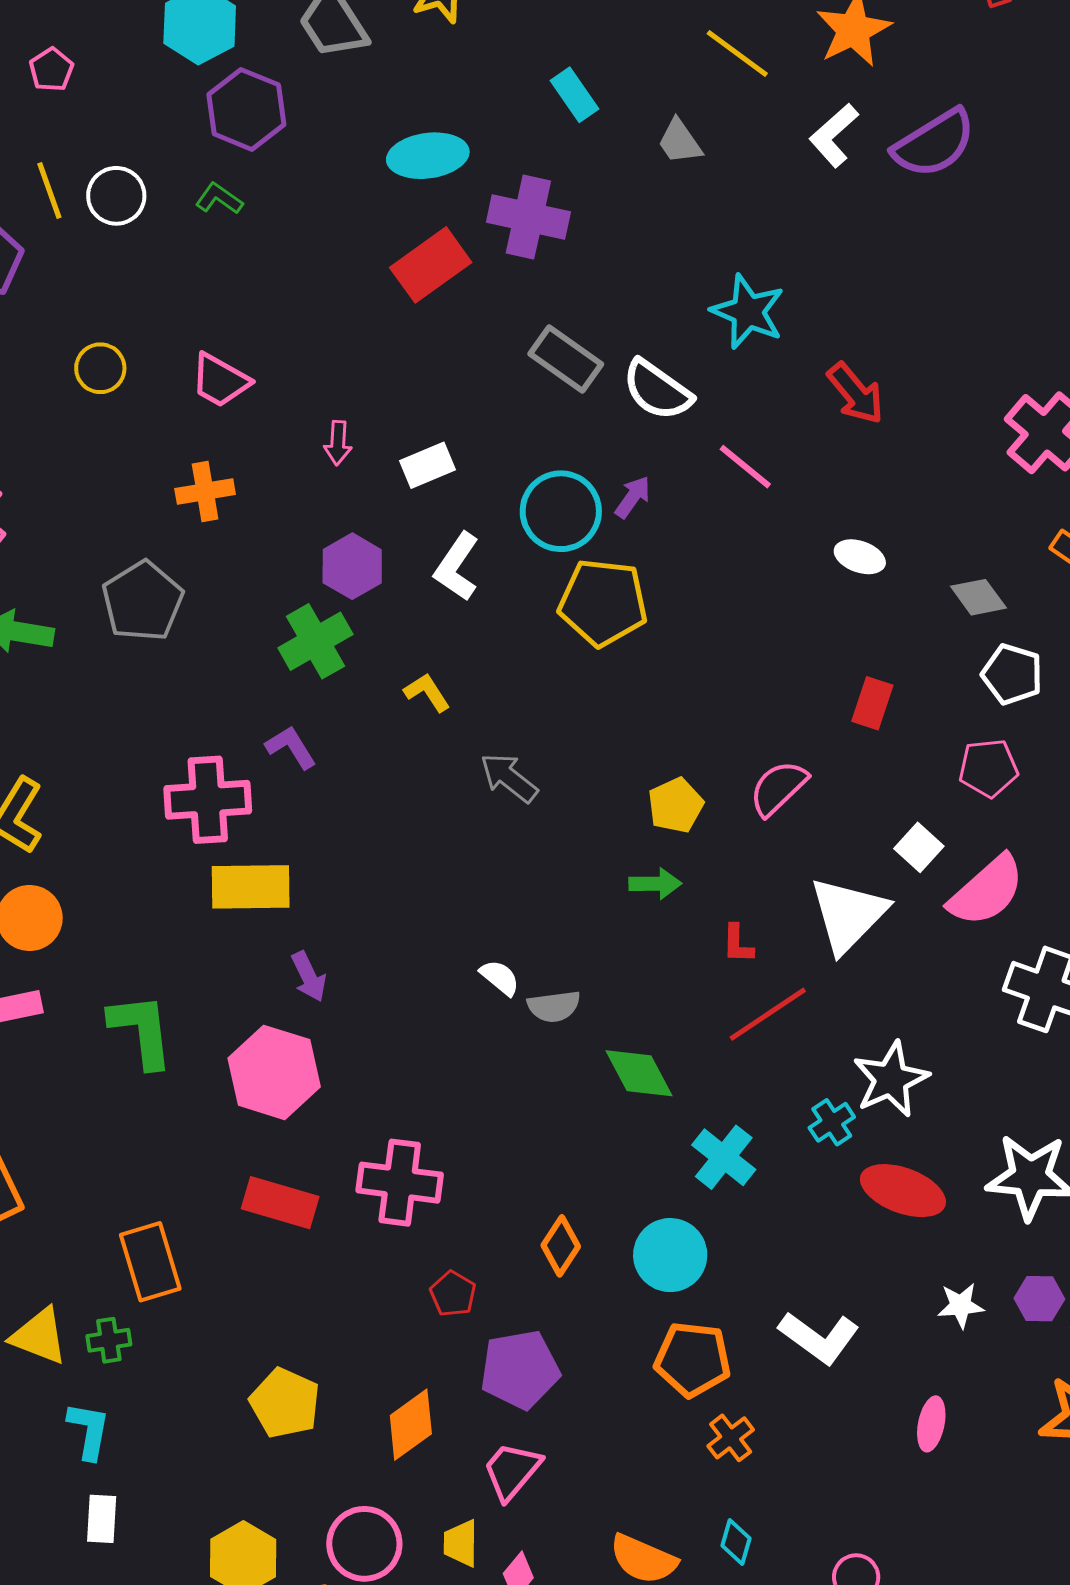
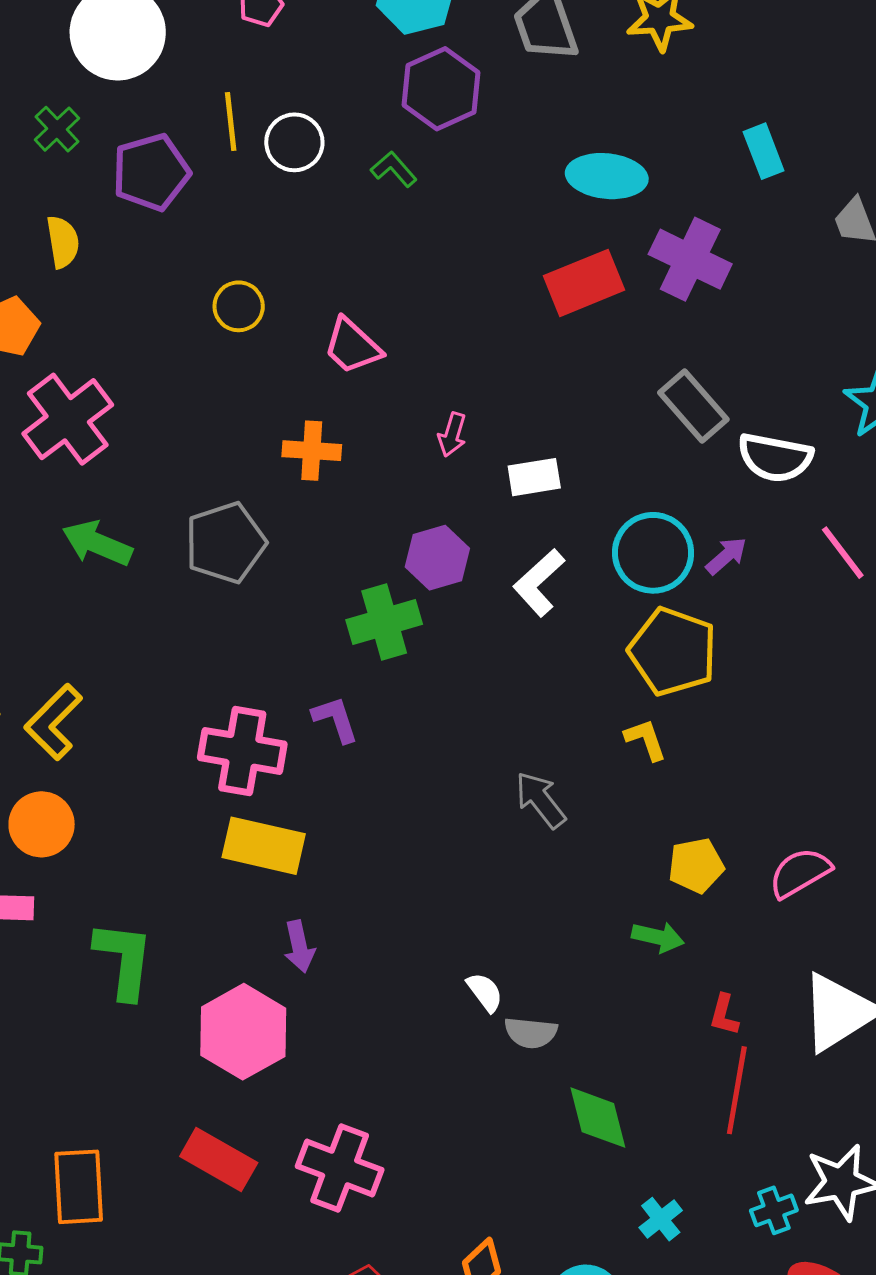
white semicircle: (657, 390) -> (775, 458), turned -38
yellow L-shape: (427, 692) -> (646, 740), moved
red line: (768, 1014) -> (737, 1090), turned -60
cyan cross: (724, 1157) -> (661, 1219), size x0.7

